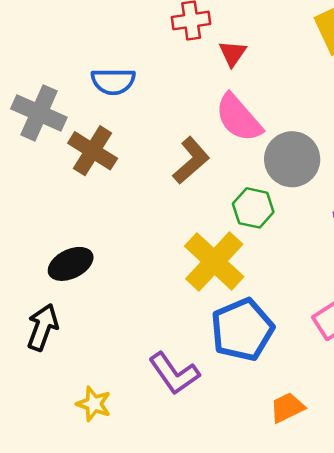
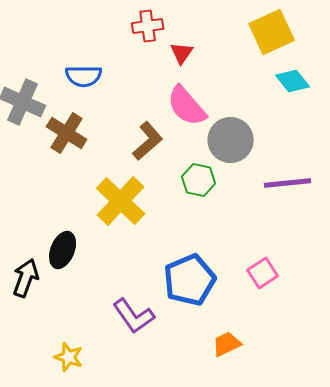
yellow cross: (214, 261) -> (121, 201), moved
black ellipse: (71, 264) -> (63, 250), moved, turned -42
yellow star: (94, 404) -> (69, 357), moved

